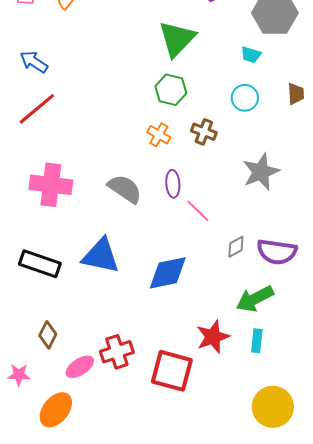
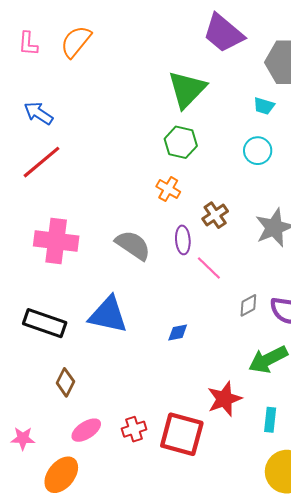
brown cross: (204, 132) -> (215, 215), moved, turned 35
blue diamond: (168, 273) -> (178, 332), size x0.5
brown diamond: (48, 335) -> (65, 382), moved
cyan rectangle: (257, 341) -> (270, 420), moved
red cross: (117, 352) -> (134, 429), moved, size x0.7

